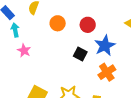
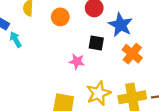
pink star: (24, 51) -> (77, 61), moved

